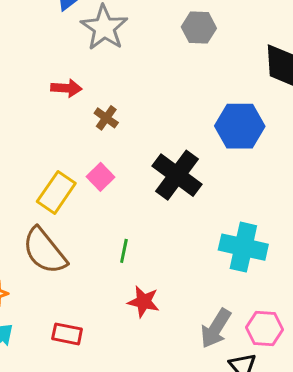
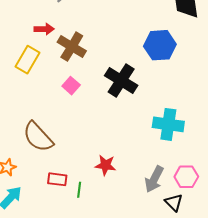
brown cross: (106, 118) -> (72, 47), size x1.8
yellow rectangle: (56, 192) -> (28, 60), moved
green line: (124, 251) -> (79, 190), moved
red rectangle: (67, 334) -> (57, 179), moved

